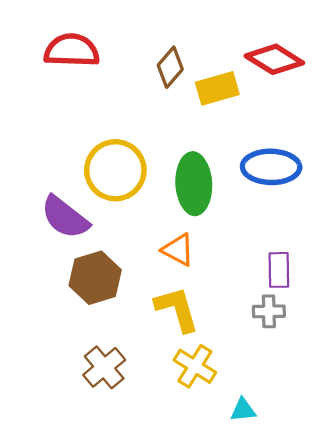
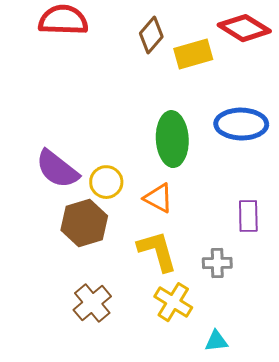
yellow circle: (115, 170) -> (106, 182), moved, size x0.6
gray cross: (269, 311) -> (217, 263), moved

